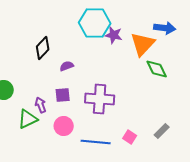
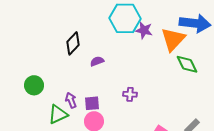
blue arrow: (165, 28) -> (195, 23), size x1.4
purple square: (63, 95) -> (92, 103), moved
purple cross: (100, 99) -> (130, 94), size x0.5

